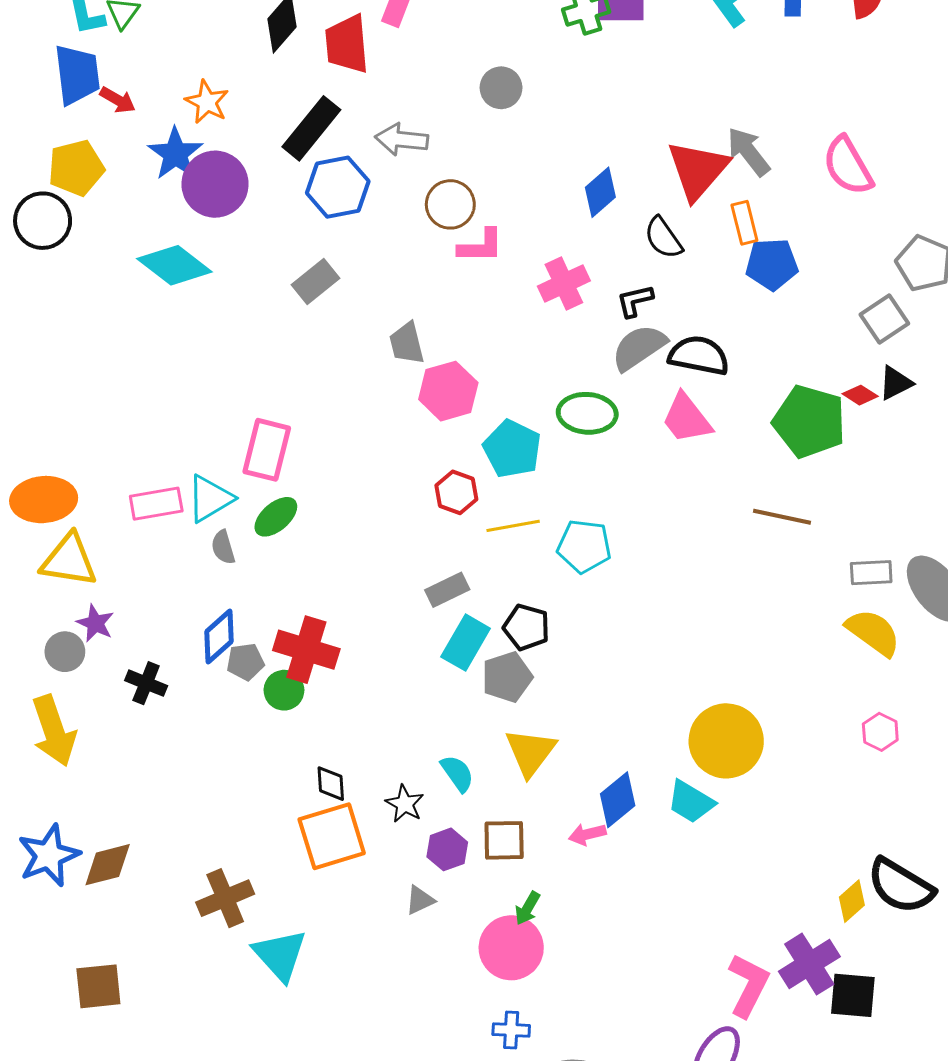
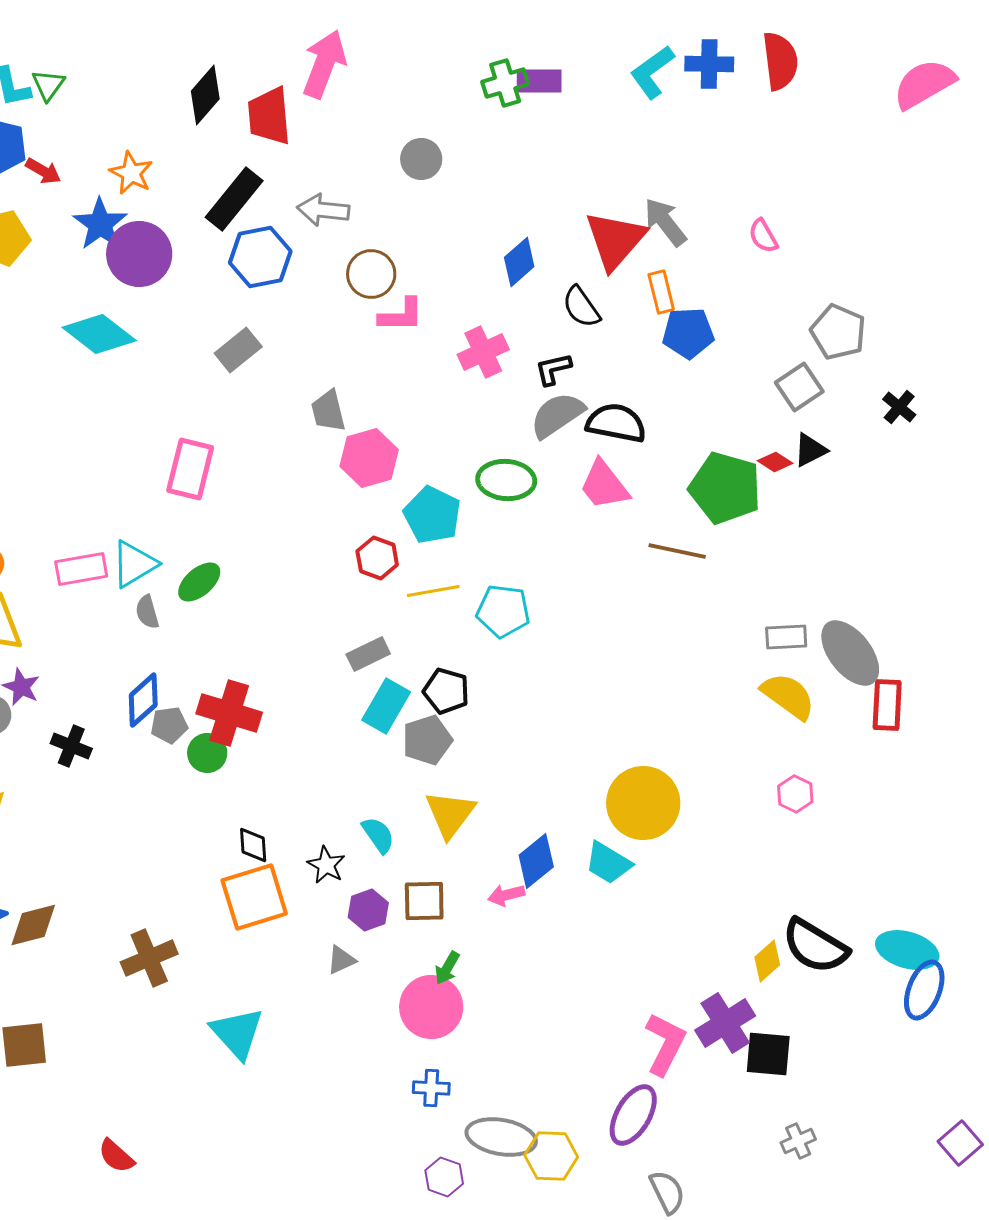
pink semicircle: (848, 166) -> (763, 236), size x0.6
pink rectangle: (267, 450) -> (190, 469), moved
brown line: (782, 517) -> (677, 551), moved
cyan triangle: (280, 955) -> (237, 1033), moved

